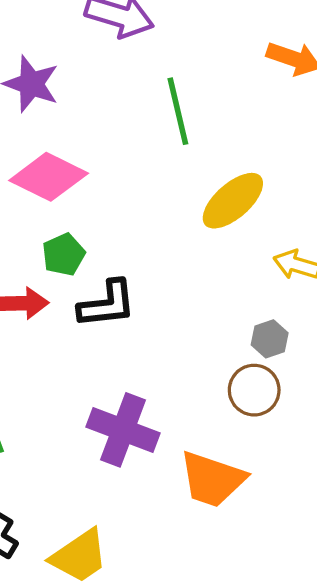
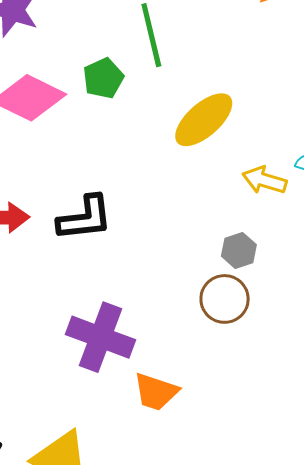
green pentagon: (64, 255) -> (103, 78), moved
orange trapezoid: (212, 479) -> (156, 392), moved, size x0.7

